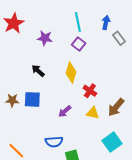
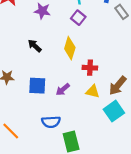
red cross: (90, 91) -> (90, 68), turned -32
blue square: (32, 99) -> (37, 86), moved
cyan square: (112, 142) -> (114, 111), moved

